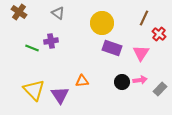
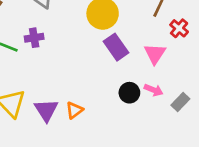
purple rectangle: (112, 48) -> (116, 47), turned 36
pink arrow: (140, 80) -> (154, 90), turned 32
orange triangle: (82, 81) -> (74, 110), moved, turned -32

